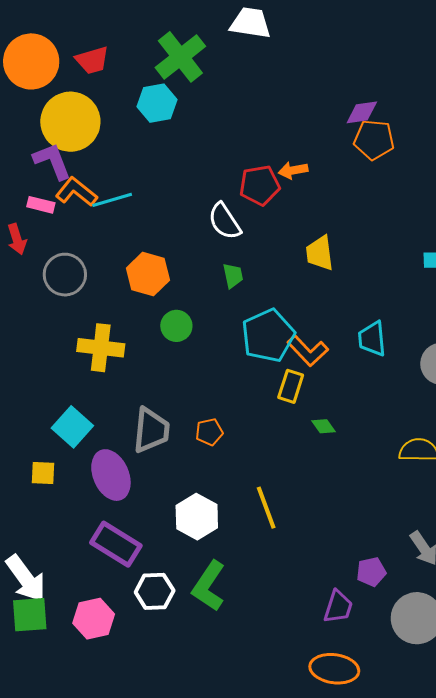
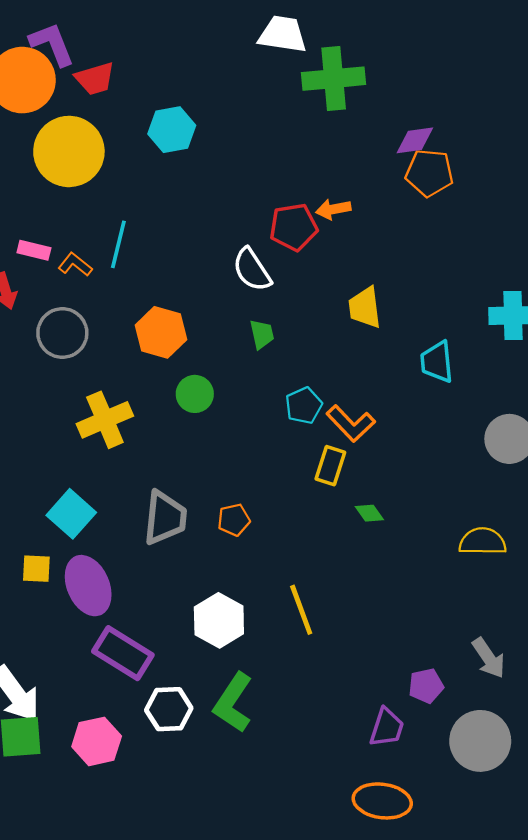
green cross: (180, 57) -> (334, 79), moved, turned 33
purple L-shape: (52, 161) -> (52, 44), moved
orange L-shape: (76, 192) -> (75, 264), moved, size x0.7
cyan line: (112, 200) -> (118, 244), turned -60
cyan pentagon: (268, 336) -> (304, 405), size x0.6
cyan trapezoid: (372, 339) -> (437, 362), moved
yellow cross: (101, 348) -> (105, 420), turned -30
purple ellipse: (111, 475) -> (88, 586), moved

